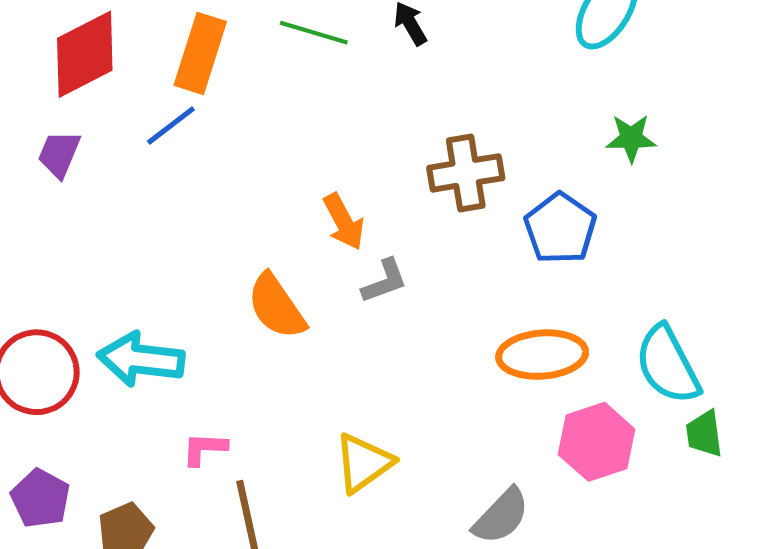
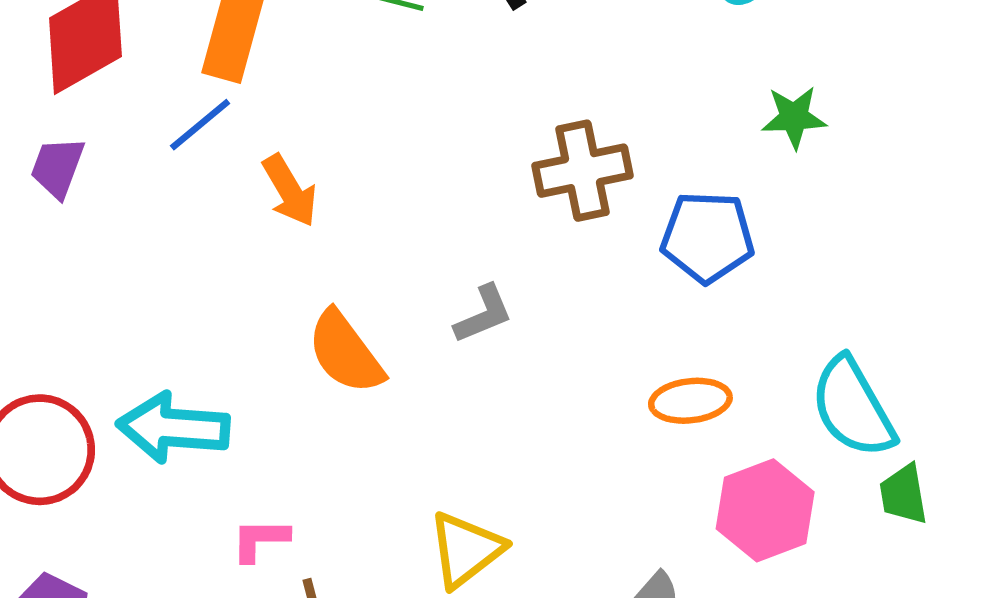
orange arrow: (344, 222) -> (290, 191), moved
blue pentagon: (560, 228) -> (707, 237), turned -30
orange ellipse: (542, 355) -> (690, 401), size x0.7

